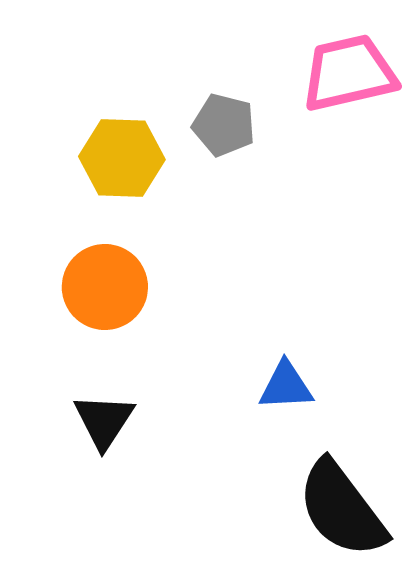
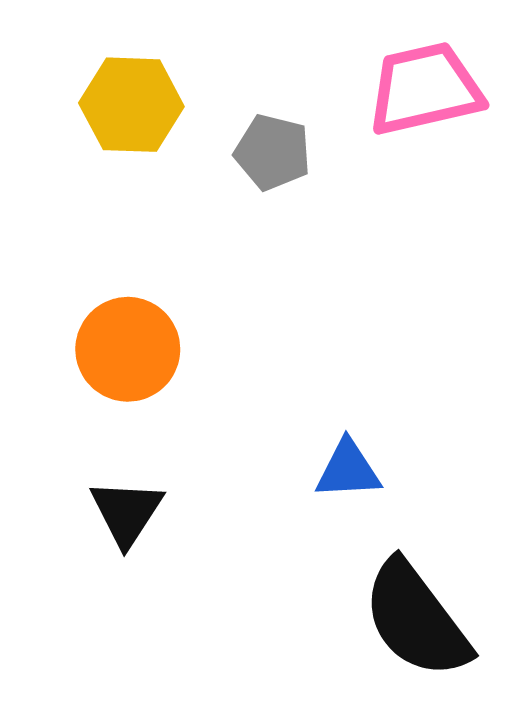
yellow hexagon: (122, 158) -> (131, 105), moved

